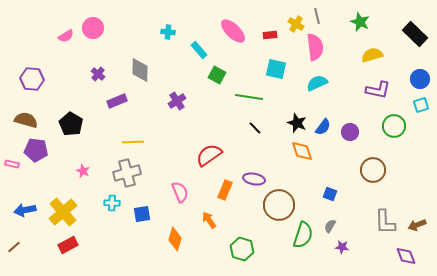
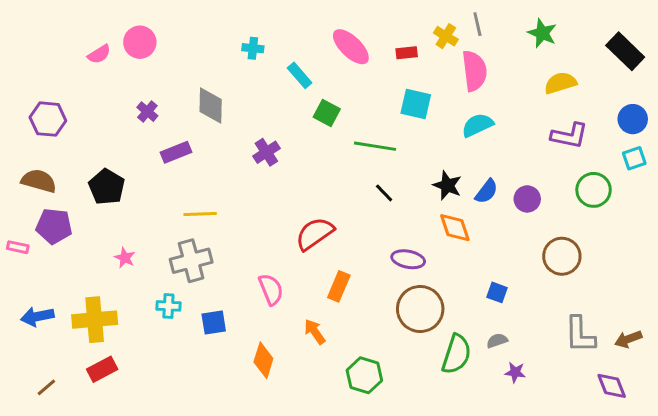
purple ellipse: (254, 179) -> (408, 259), moved
yellow cross: (63, 212) -> (95, 320), turned 36
gray semicircle: (330, 226) -> (497, 341), turned 40
brown line: (14, 247) -> (46, 387), moved

